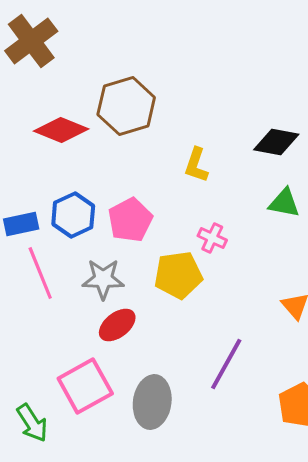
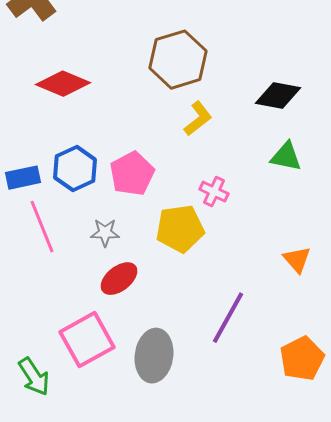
brown hexagon: (126, 106) -> (178, 60), moved
yellow L-shape: (196, 165) -> (198, 119), turned -147
gray star: (103, 279) -> (105, 233), size x0.7

